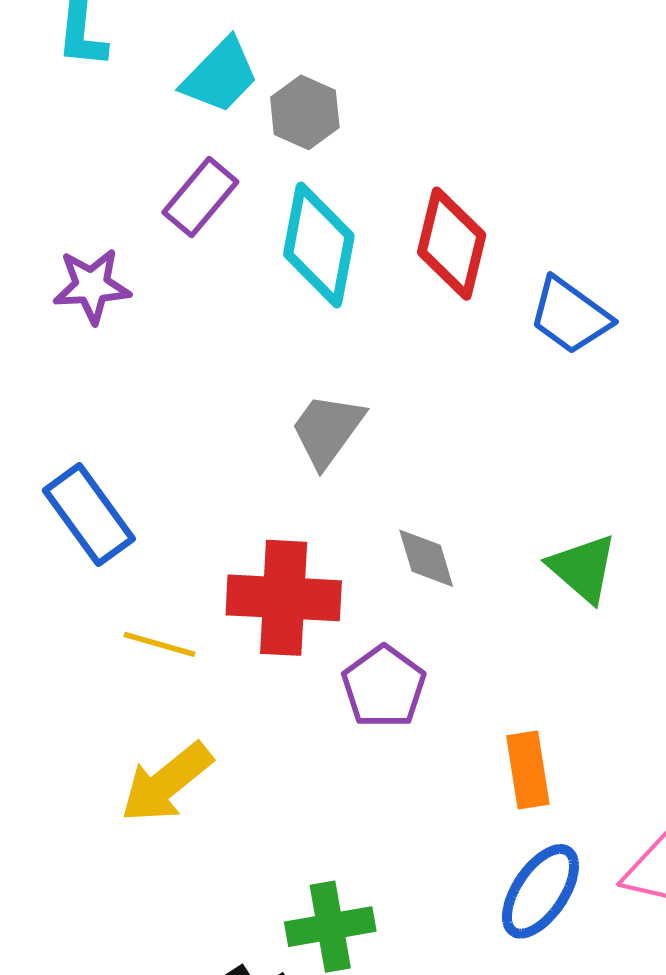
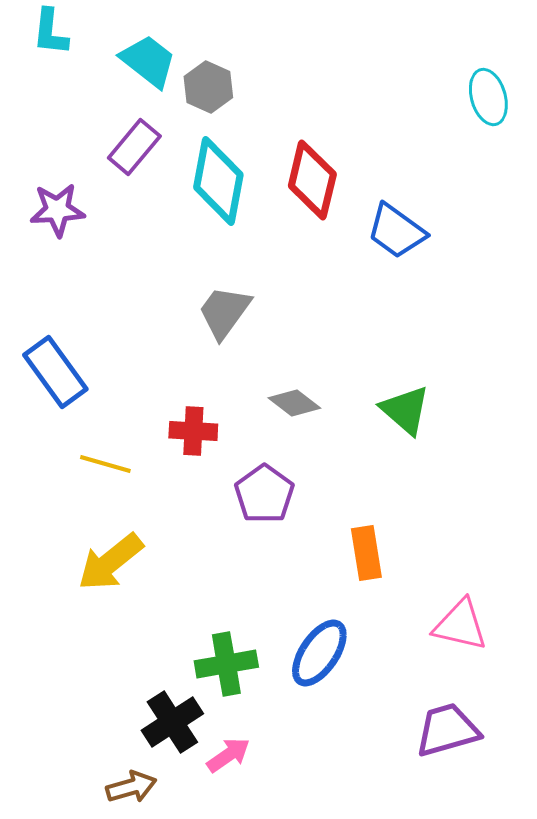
cyan trapezoid: (220, 76) -> (148, 61), turned -96
gray diamond: (426, 558) -> (294, 403), turned -36
red cross: (284, 598) -> (193, 431), size x0.6
blue ellipse: (540, 891) -> (319, 653), moved

